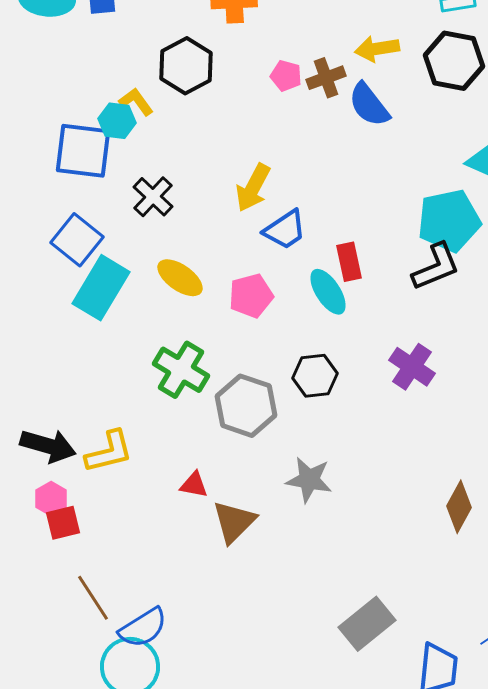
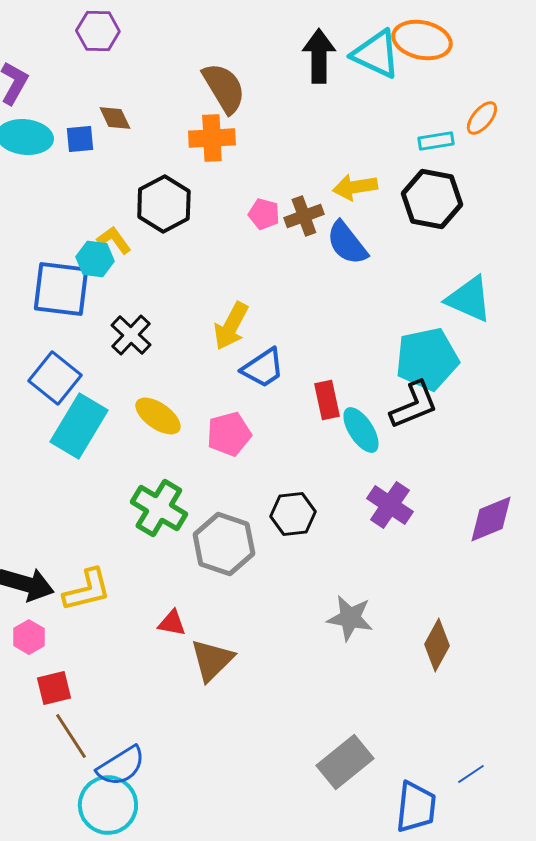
cyan ellipse: (328, 292) -> (361, 430), moved
gray star: (309, 480) -> (350, 618), moved
red square: (63, 523) -> (54, 688), moved

